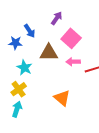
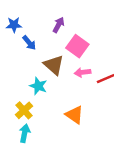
blue star: (15, 43) -> (14, 25), moved
brown triangle: (49, 53) -> (54, 65), turned 48
cyan star: (24, 68) -> (38, 86), moved

